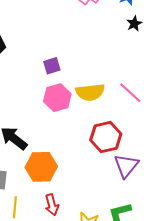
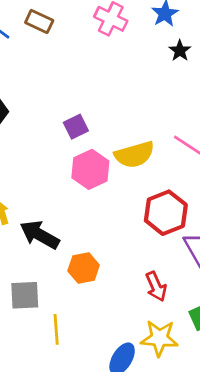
orange hexagon: (41, 167) -> (84, 268), size x0.7
red arrow: (52, 205) -> (156, 286), moved

